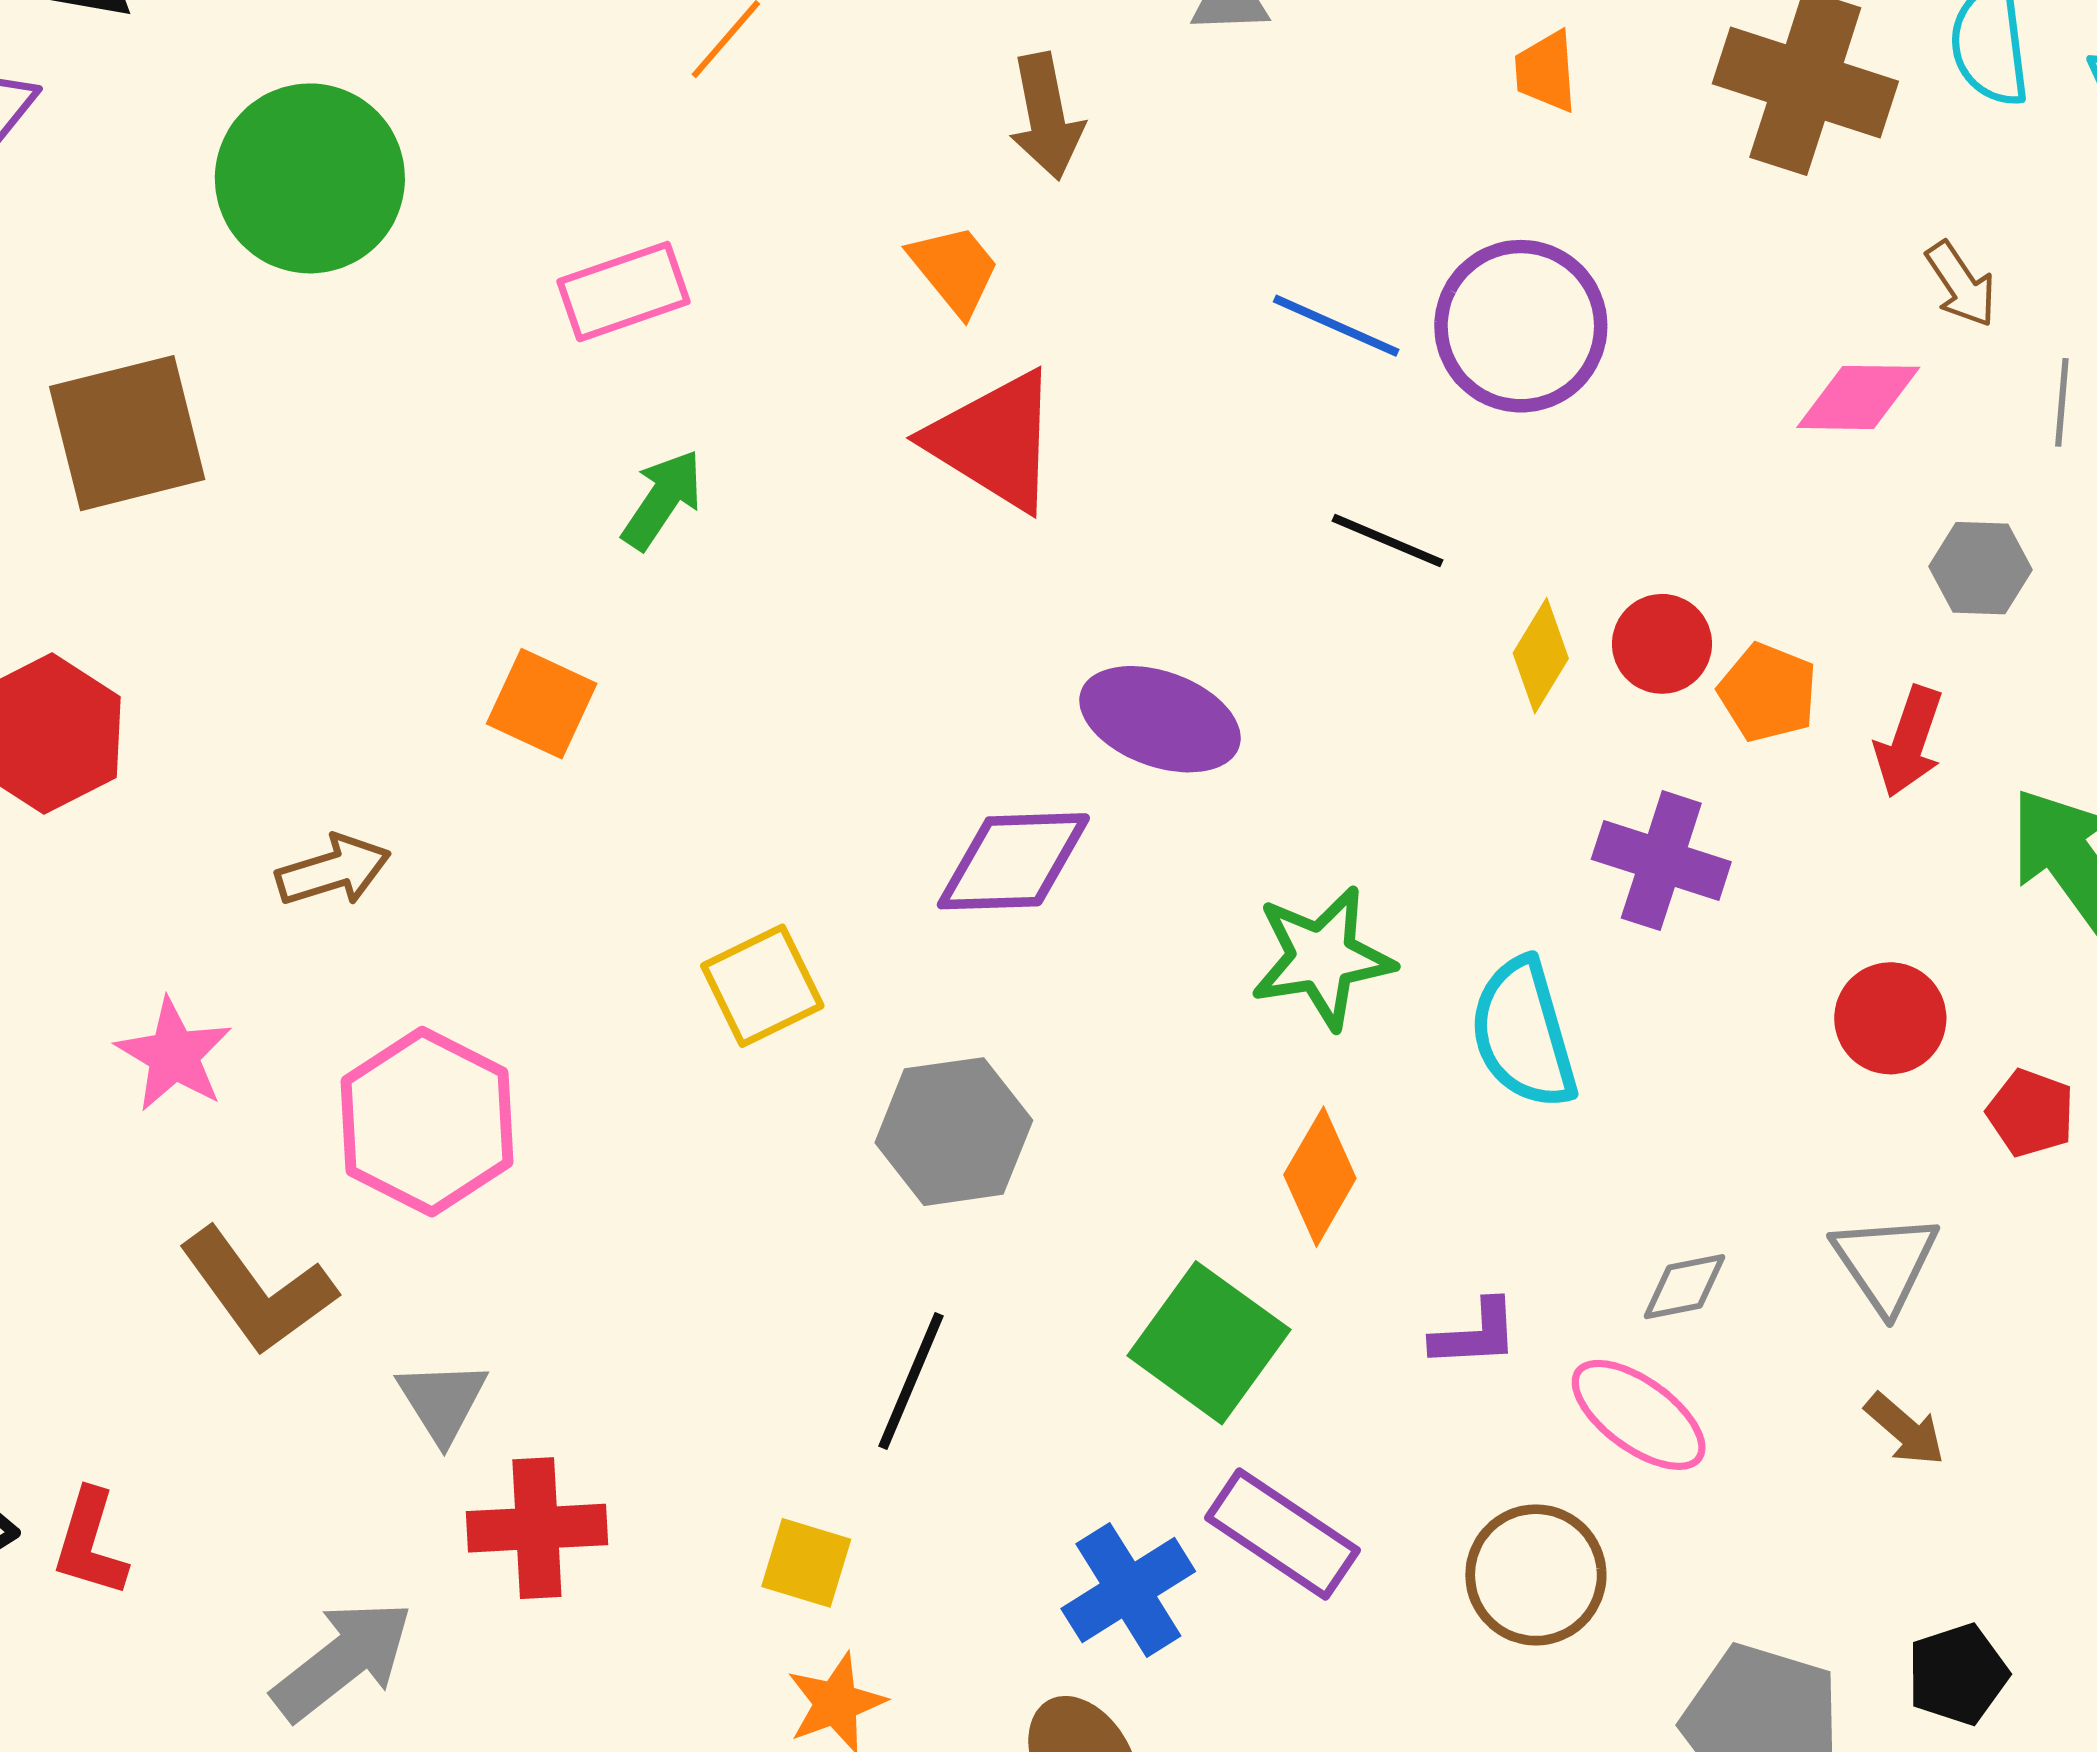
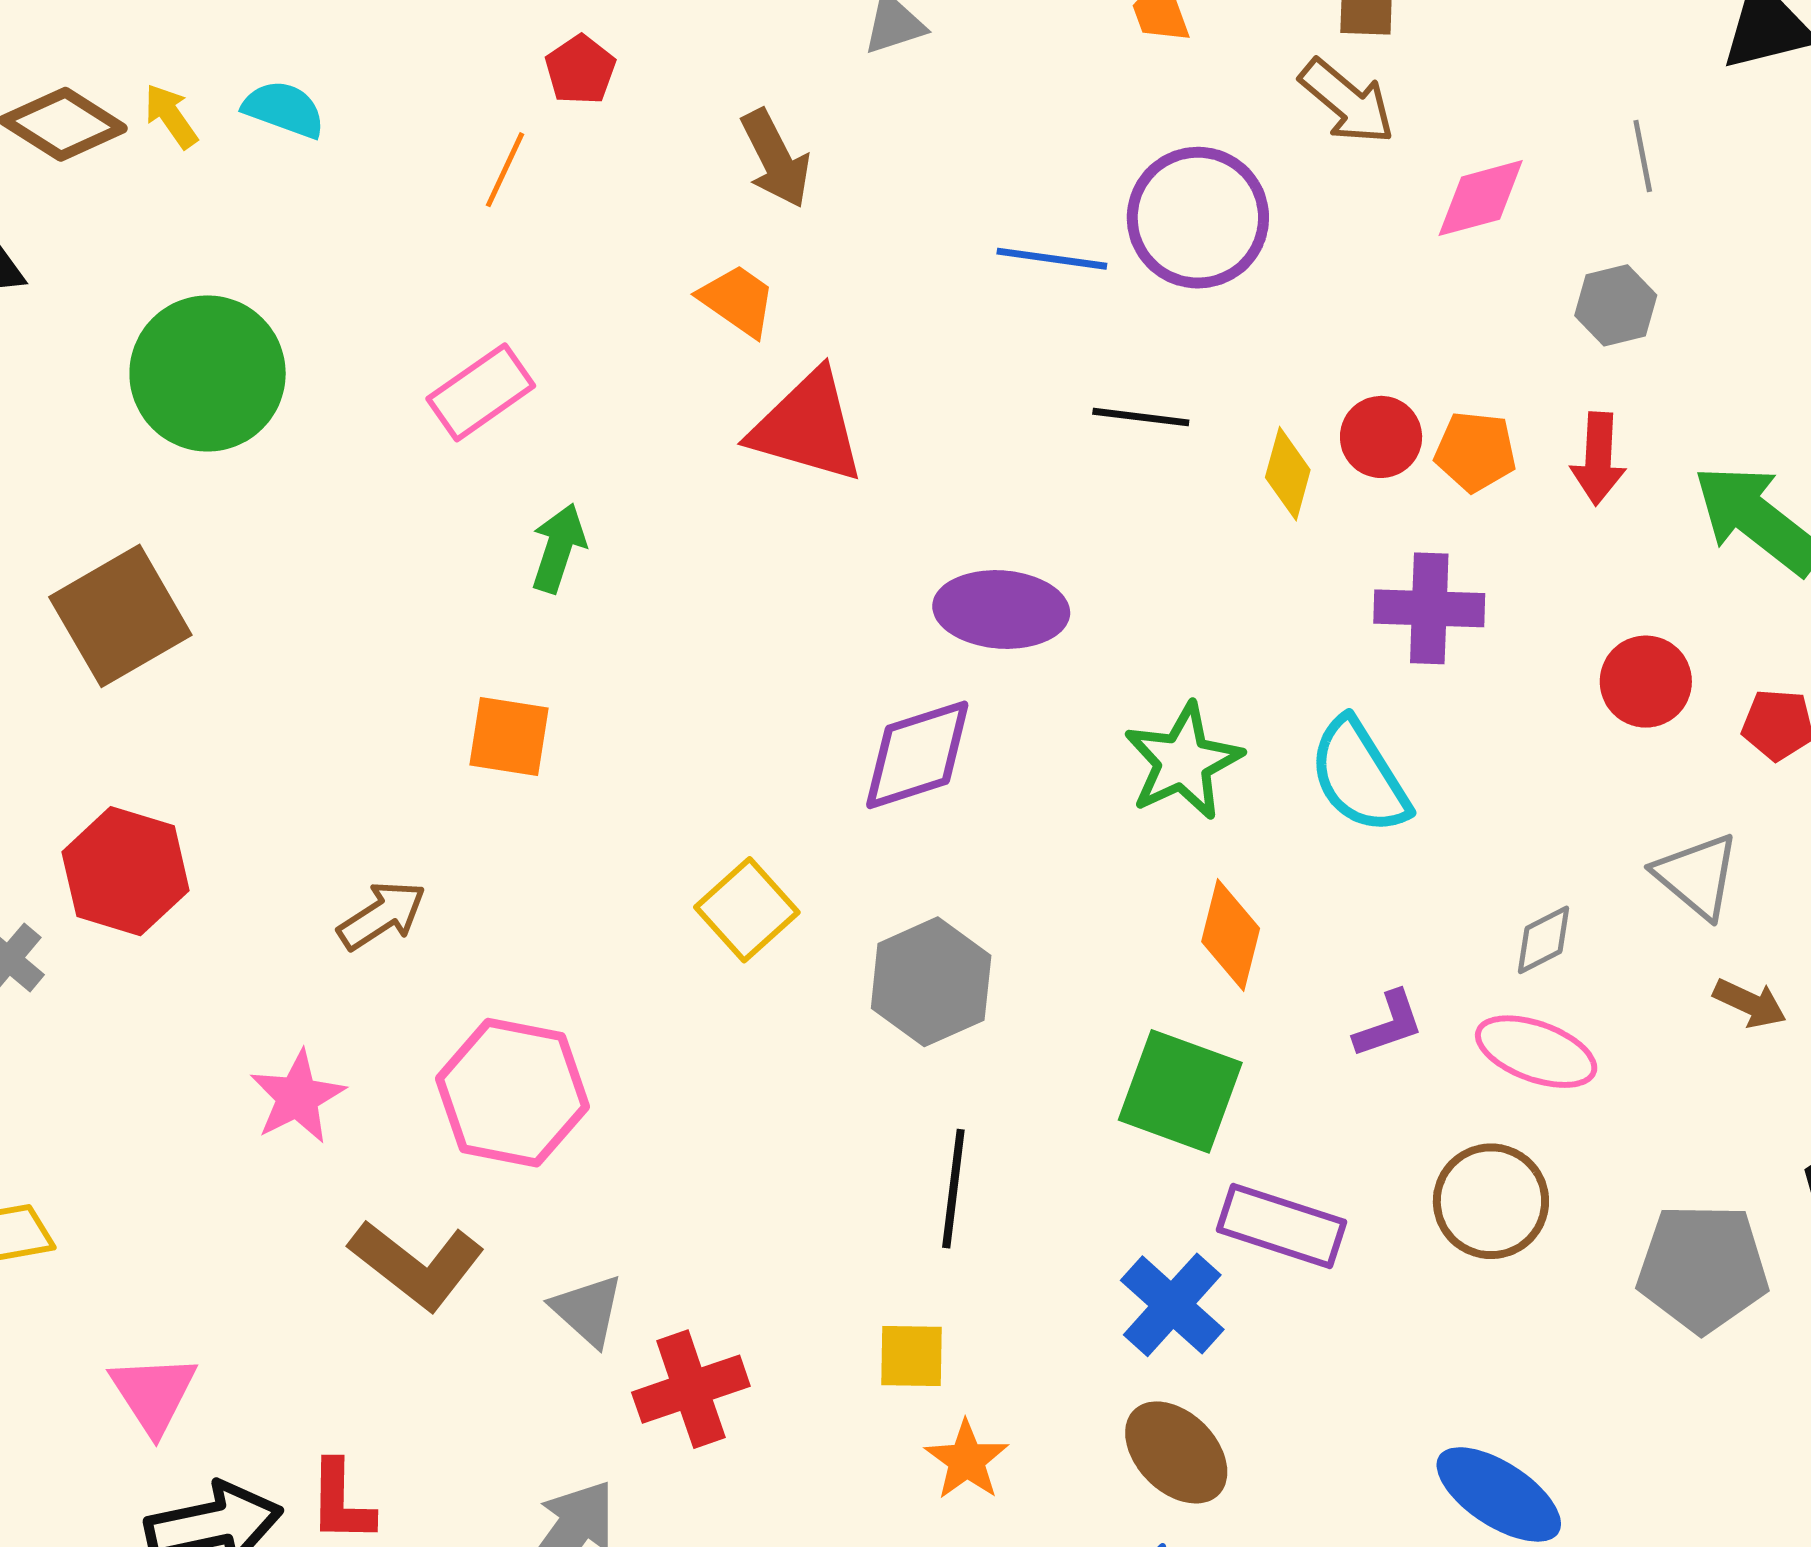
brown arrow: (1961, 284) -> (1347, 102), moved, size x1.4
pink star: (174, 1055) -> (297, 1097), turned 30

